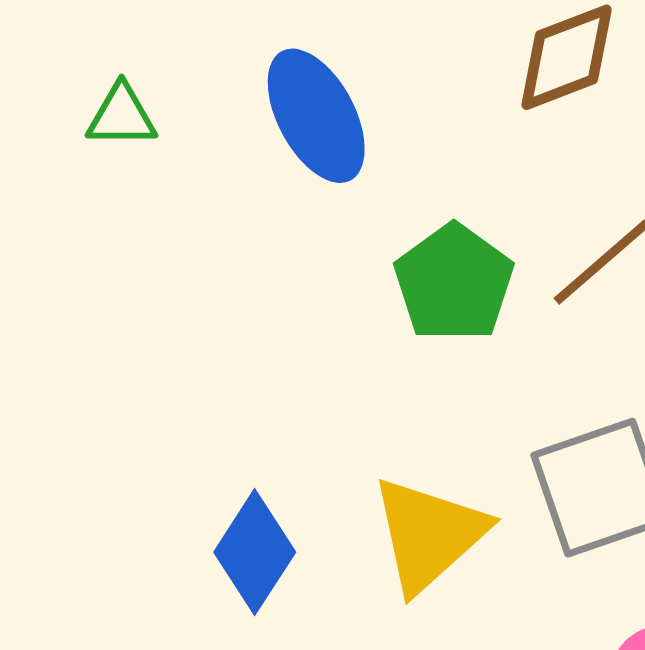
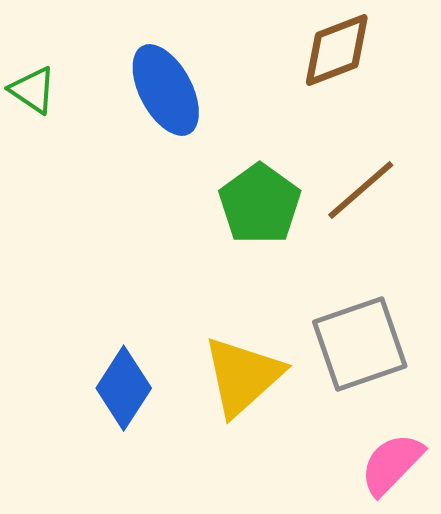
green triangle: (122, 116) -> (33, 90), turned 34

